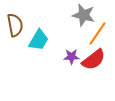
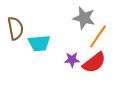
cyan trapezoid: (39, 40) -> (39, 43), turned 55

